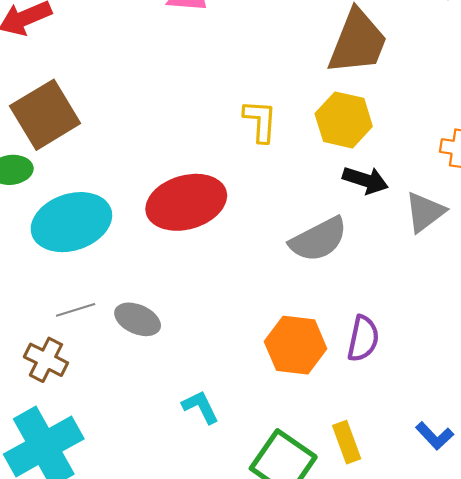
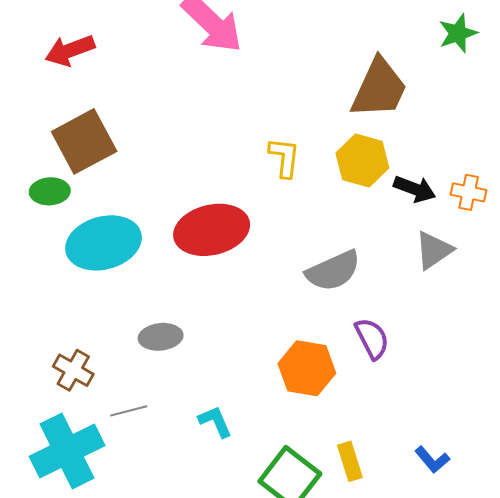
black arrow: (365, 180) -> (415, 189), moved
gray line: (76, 310) -> (129, 411), moved
gray ellipse: (138, 319) -> (161, 337), turned -33
purple semicircle: (363, 339) -> (372, 338), moved, turned -42

